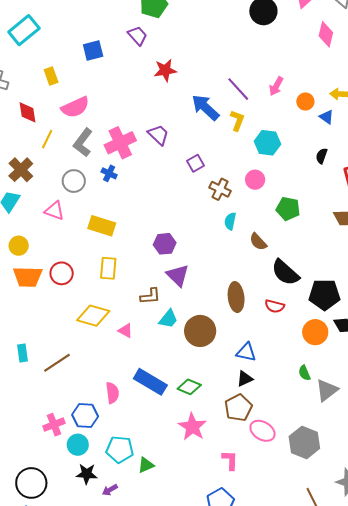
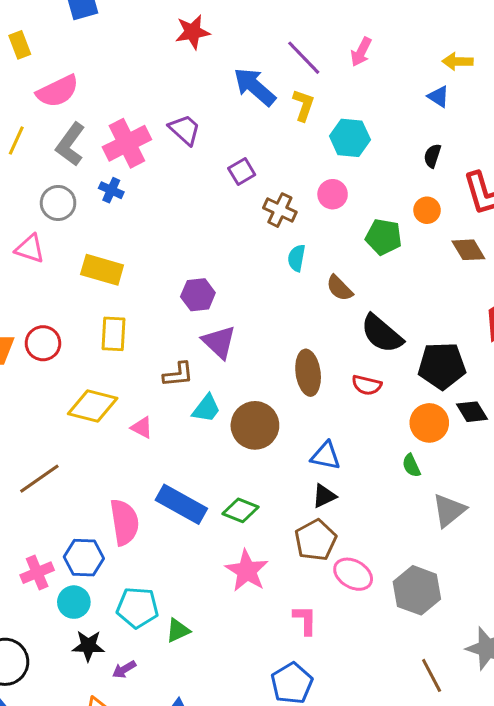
orange circle: (305, 102) -> (427, 210), moved
green semicircle: (304, 373) -> (411, 466), moved
pink semicircle: (112, 393) -> (124, 522), size x1.4

